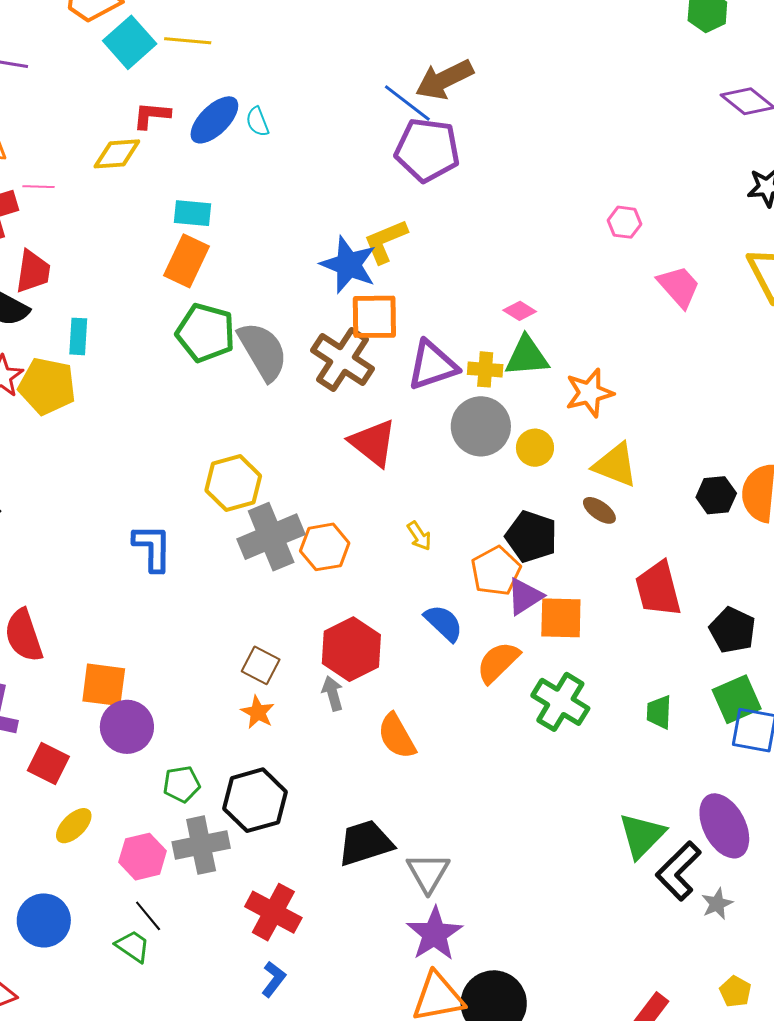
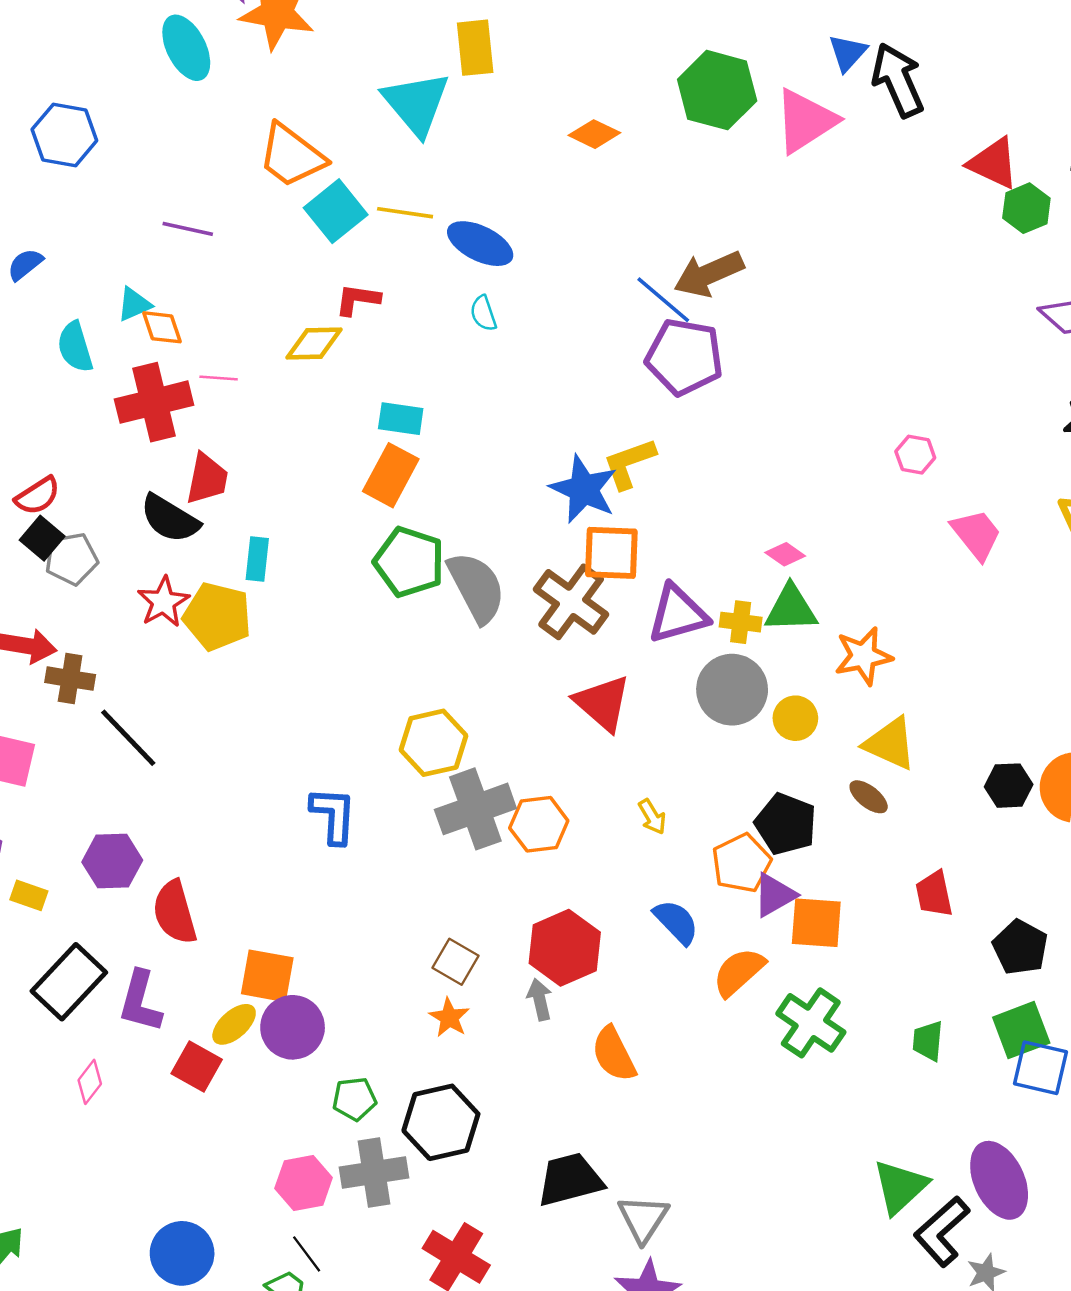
blue ellipse: (214, 120) -> (480, 244), moved, turned 68
red trapezoid: (658, 589) -> (934, 894), size x0.7
yellow ellipse: (74, 826) -> (234, 1024), moved

